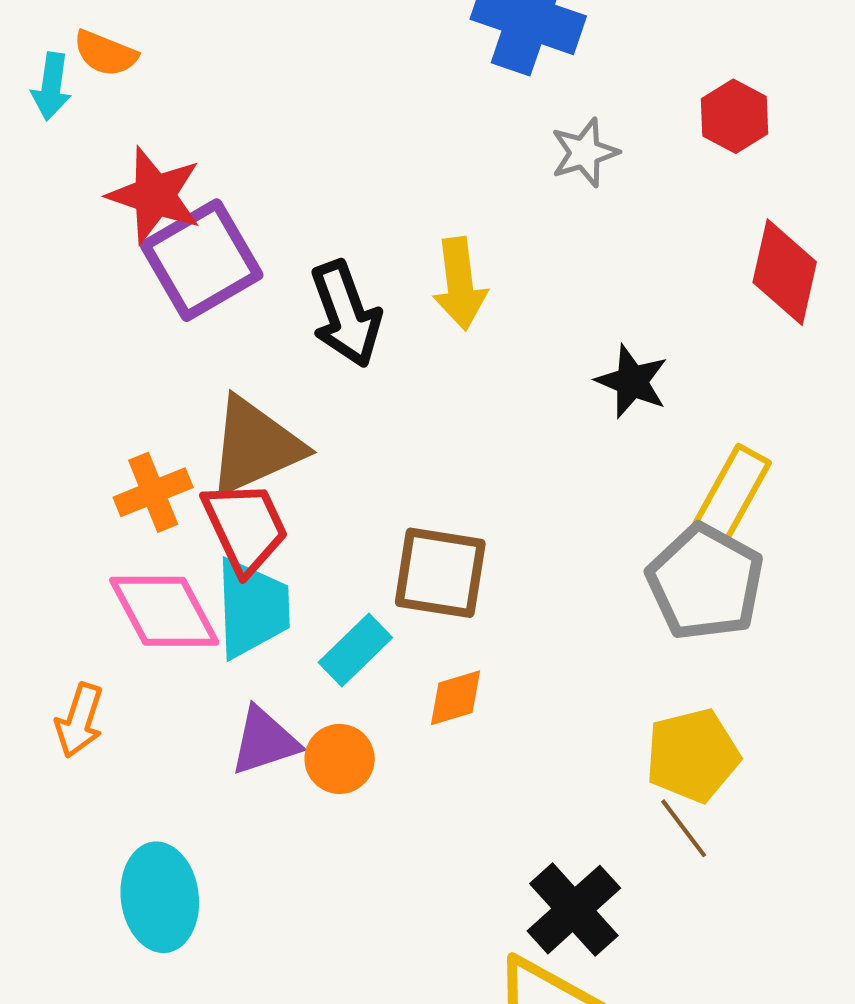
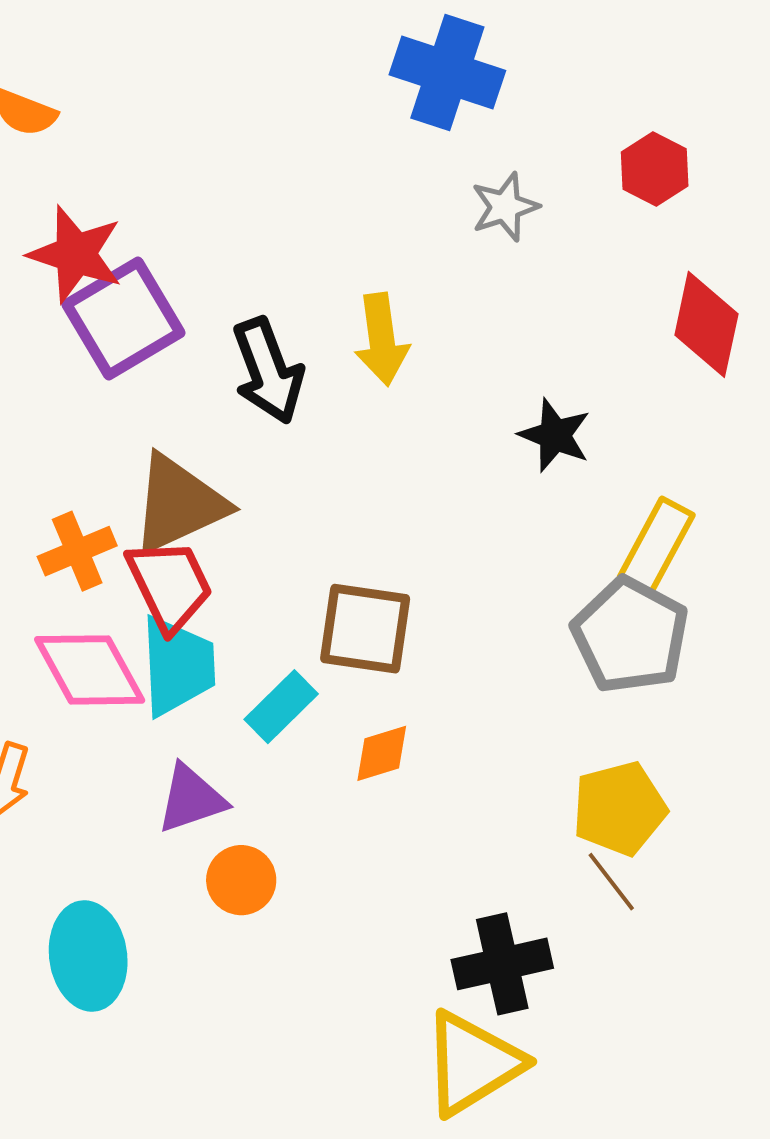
orange circle: (340, 759) -> (241, 880), moved
black cross: (574, 910) -> (502, 964), turned 30

